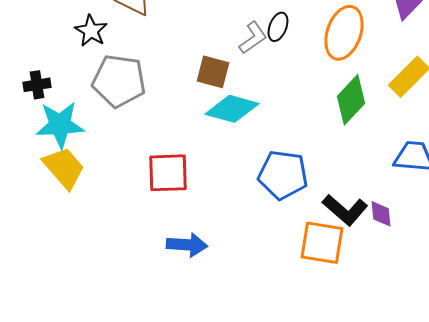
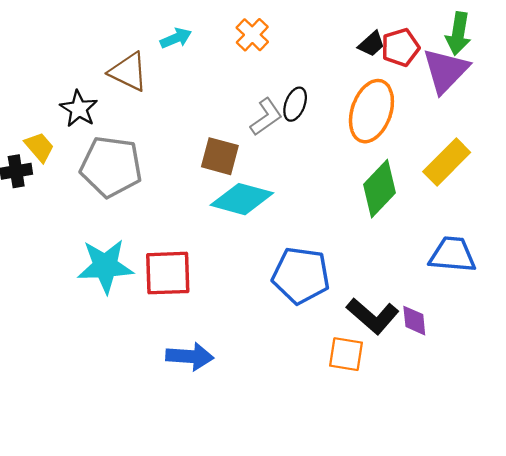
cyan star: (60, 125) -> (105, 266), moved
yellow trapezoid: (64, 168) -> (39, 147), moved, size x0.6
orange square: (322, 243) -> (346, 354), size x0.7

